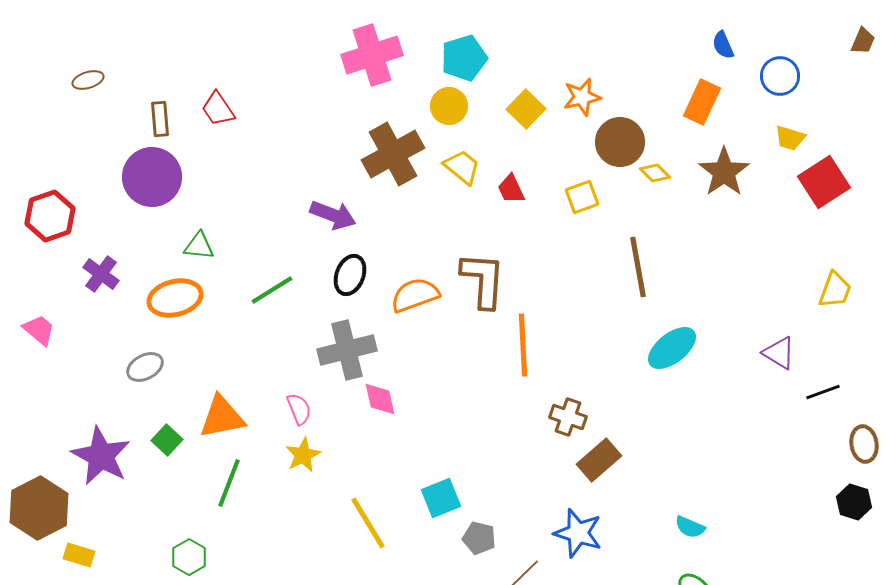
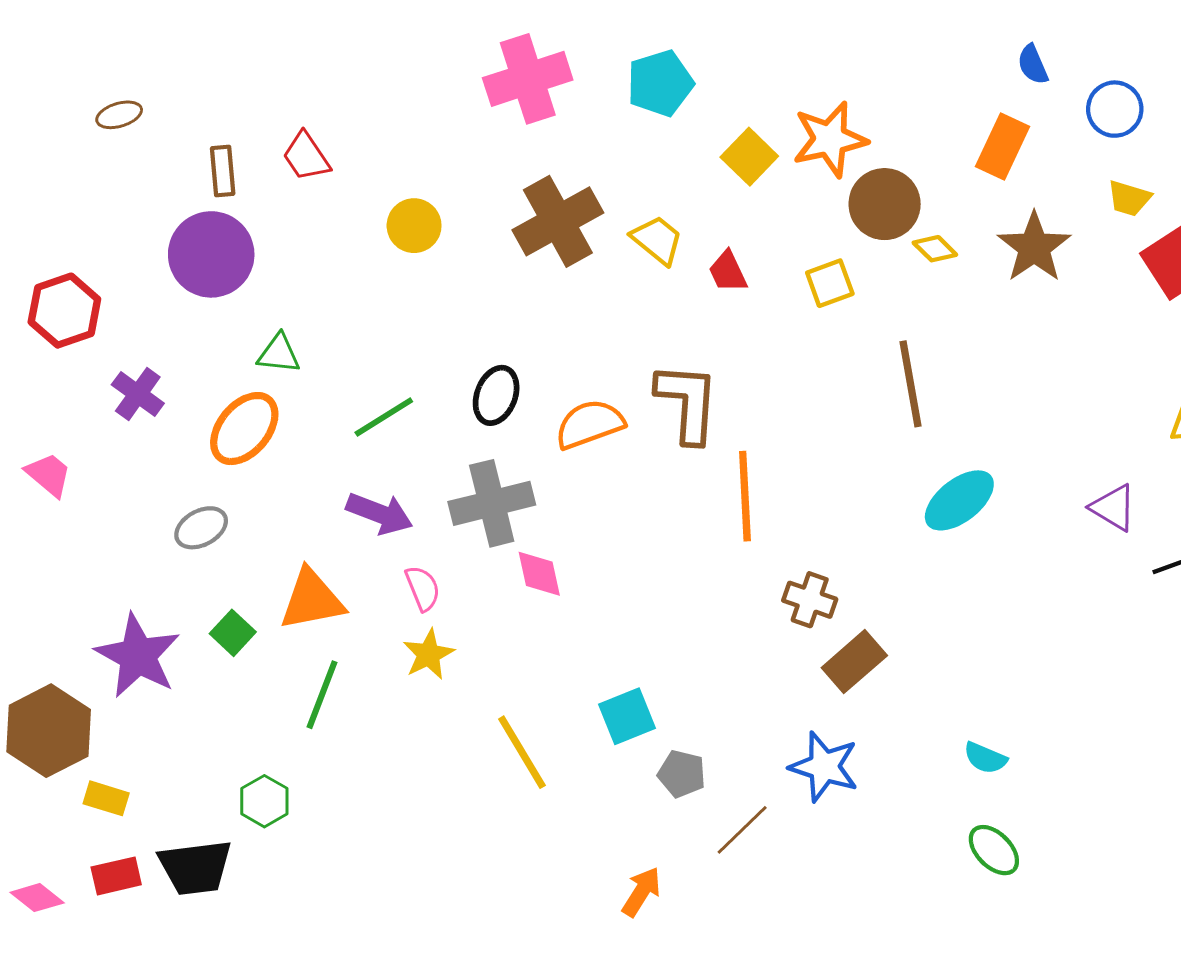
orange star: (582, 97) -> (830, 139), size x1.4
yellow circle: (449, 106) -> (414, 226), moved
purple arrow: (333, 215) -> (380, 513), moved
orange ellipse: (175, 298) -> (244, 429), turned -36

